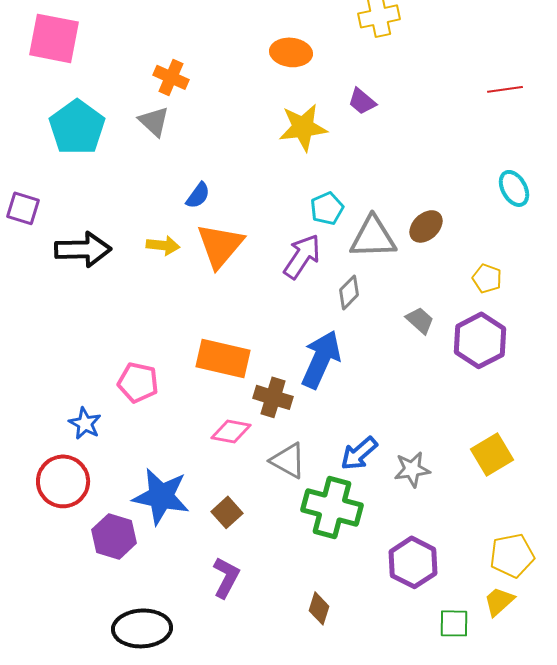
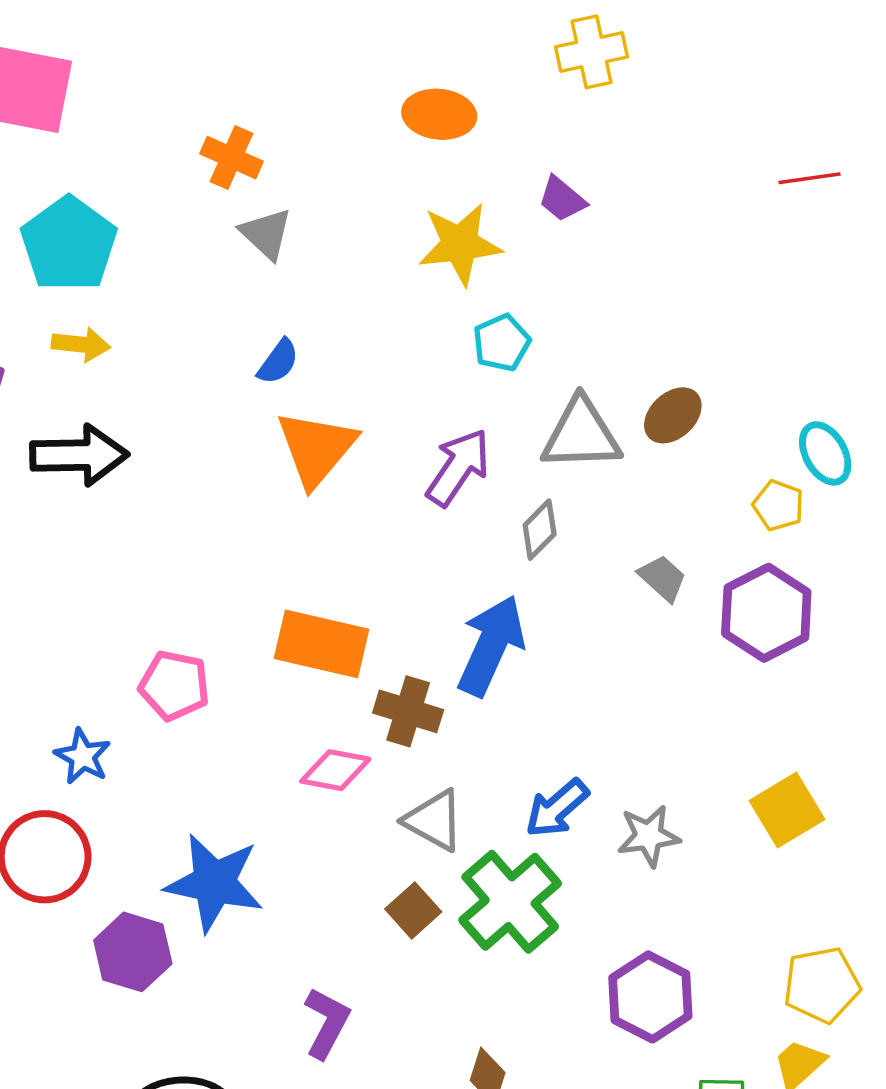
gray triangle: (154, 121) -> (266, 234), moved
cyan ellipse: (514, 188) -> (825, 453), moved
cyan pentagon: (327, 208) -> (502, 343), moved
yellow arrow: (163, 245) -> (81, 344), moved
green cross: (332, 507) -> (510, 902), turned 34
brown square: (227, 512) -> (413, 910), moved

